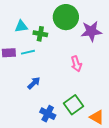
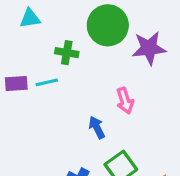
cyan triangle: (21, 26) -> (30, 18), moved
blue arrow: (34, 83) -> (97, 127), moved, turned -72

